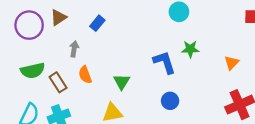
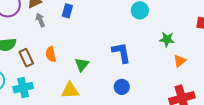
blue rectangle: (97, 23) -> (67, 11), turned -32
gray arrow: (74, 49) -> (40, 20), moved, turned -40
green star: (190, 49) -> (167, 39), moved

